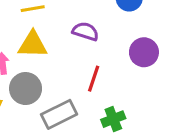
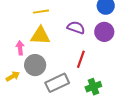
purple circle: (144, 52) -> (104, 32), moved

